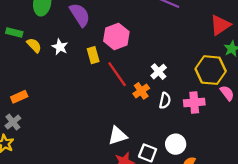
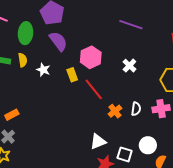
yellow semicircle: (34, 45) -> (23, 60), moved, turned 40
white cross: (159, 72) -> (129, 66), moved
orange cross: (141, 91) -> (115, 111), moved

